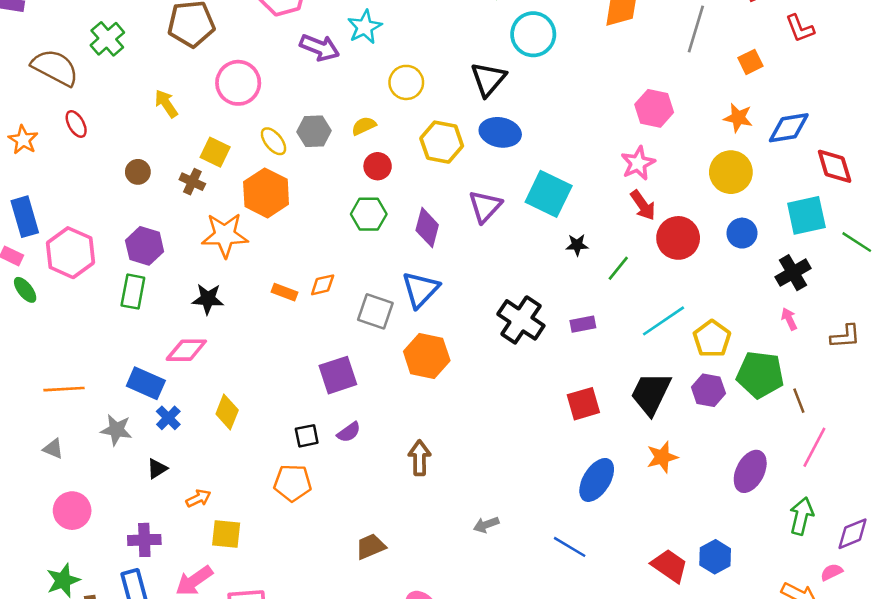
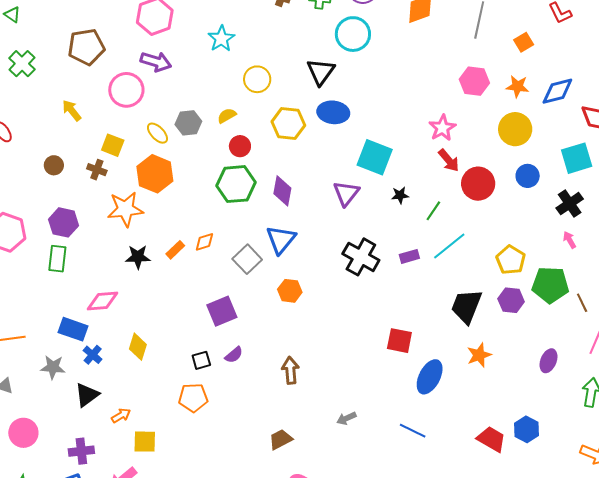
purple arrow: (320, 47) -> (156, 62), moved
pink hexagon: (654, 108) -> (474, 81), moved
purple triangle: (485, 206) -> (346, 193), moved
green hexagon: (369, 214) -> (236, 184), size x1.4
orange rectangle: (284, 292) -> (175, 250), turned -60
black star: (208, 299) -> (138, 257), moved
gray square: (375, 311) -> (247, 259), turned 32
cyan line: (663, 321) -> (449, 246), moved
orange hexagon: (427, 356) -> (290, 291), size x0.7
red square: (583, 404) -> (399, 341), moved, turned 32
black triangle: (157, 469) -> (87, 395), size x1.5
purple ellipse: (750, 471) -> (549, 361), size x0.7
brown trapezoid: (371, 547) -> (281, 439), moved

